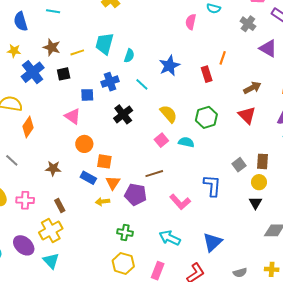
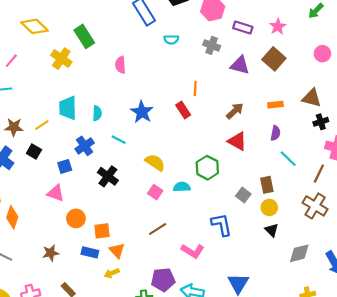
pink semicircle: (191, 22) -> (120, 65), moved
black square: (64, 74) -> (34, 151), turned -32
green hexagon: (206, 117) -> (207, 168), moved
purple pentagon: (136, 194) -> (163, 280), moved

